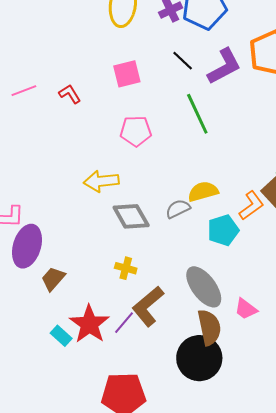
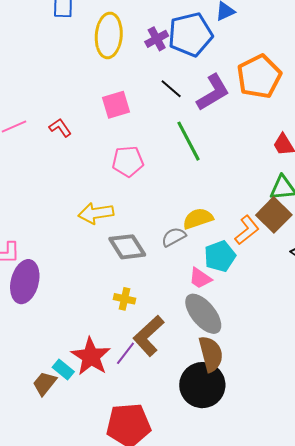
brown trapezoid: (53, 279) -> (45, 383), moved
pink trapezoid: (246, 309) -> (200, 278), moved

